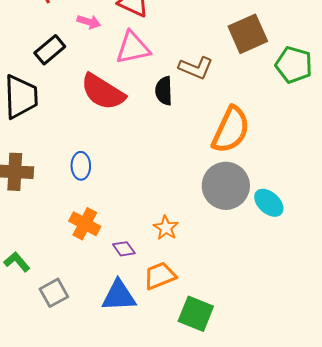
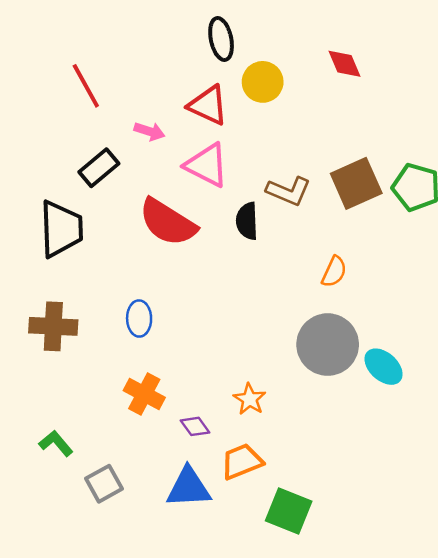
brown square: (248, 34) -> (356, 183), moved
pink triangle: (133, 48) -> (207, 165), turned 39
orange semicircle: (231, 130) -> (334, 272), size x0.5

